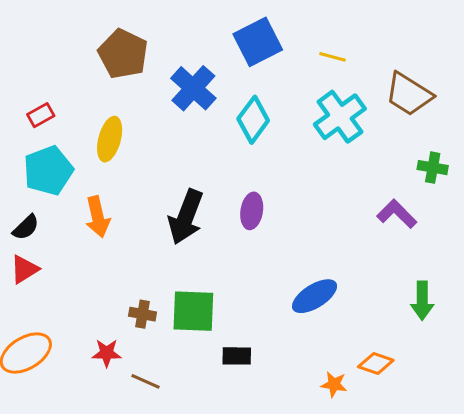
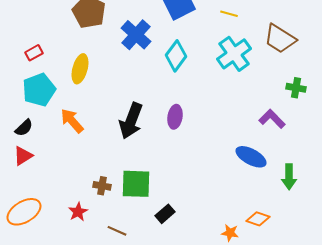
orange arrow: (98, 217) -> (72, 121), turned 152
blue ellipse: (315, 296) -> (251, 157), moved, turned 60
red star: (107, 353) -> (78, 212), turned -30
black rectangle: (237, 356) -> (165, 214), turned -42
brown line: (145, 381) -> (117, 231), moved

